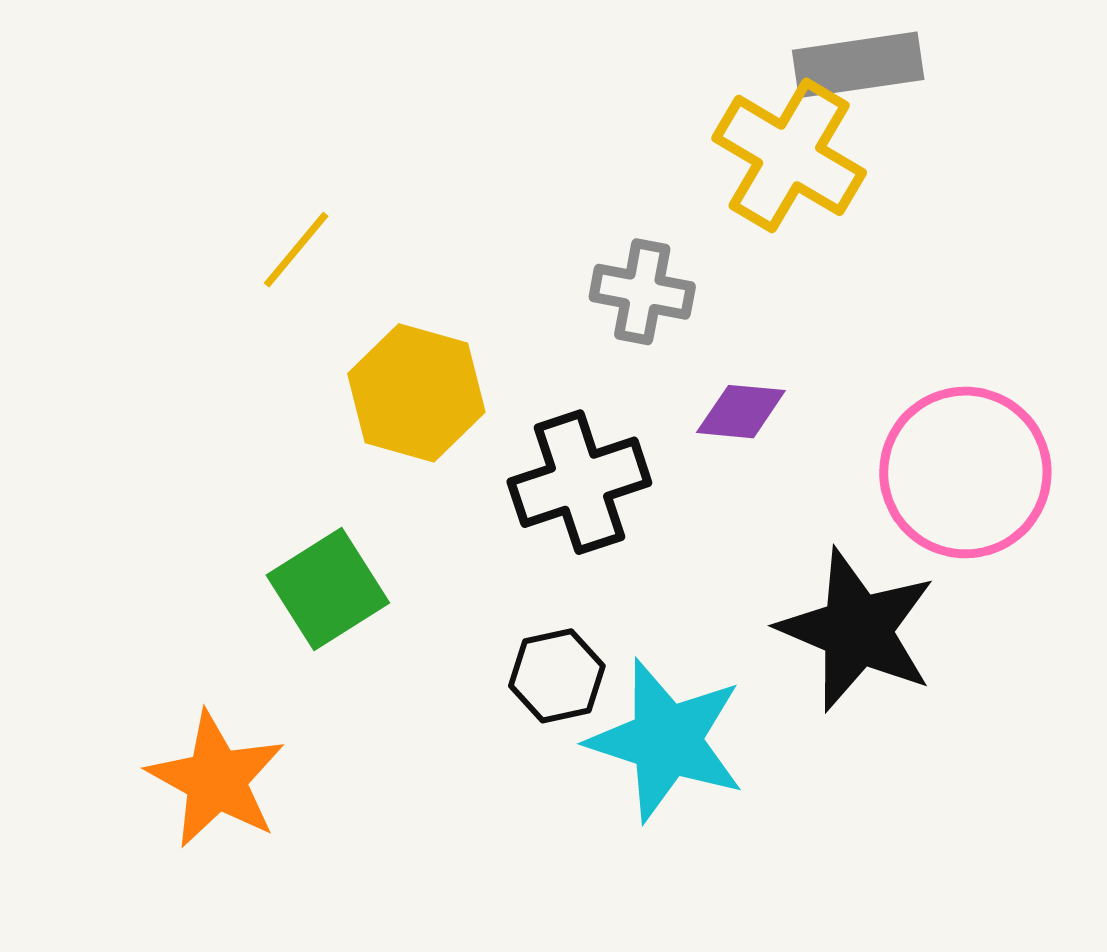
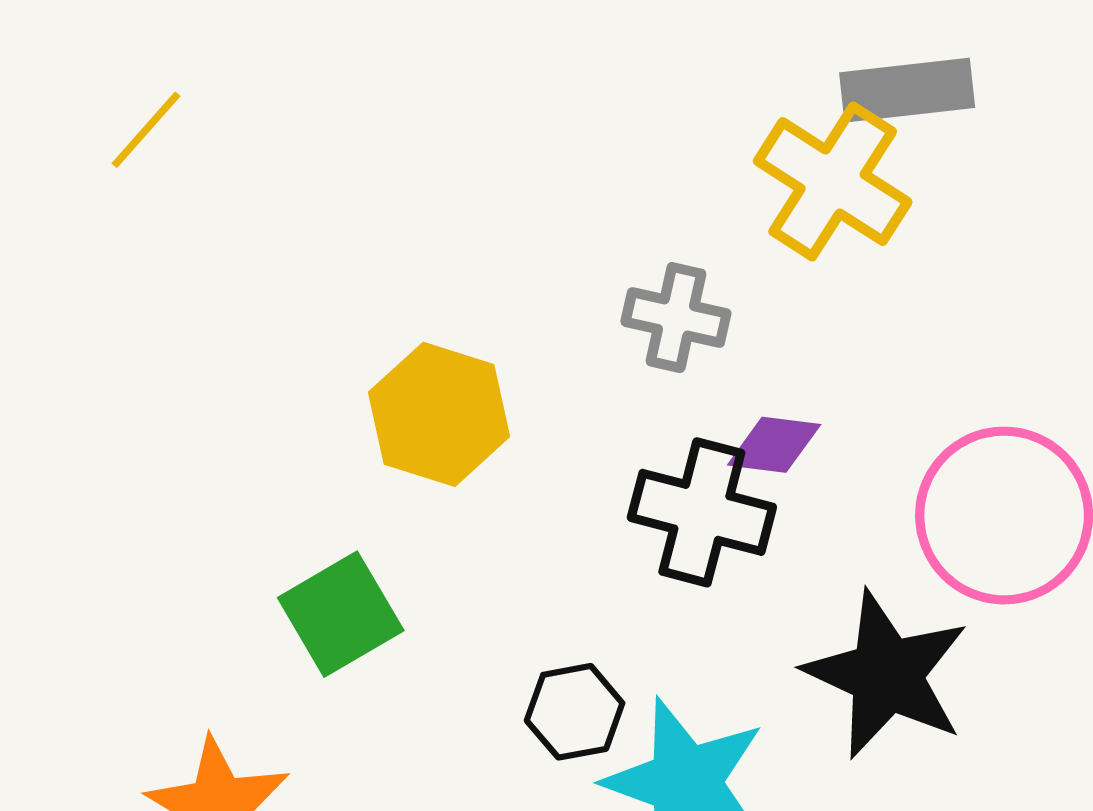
yellow line: (296, 250) -> (146, 130), moved
black cross: (579, 482) -> (702, 512), moved, turned 31

